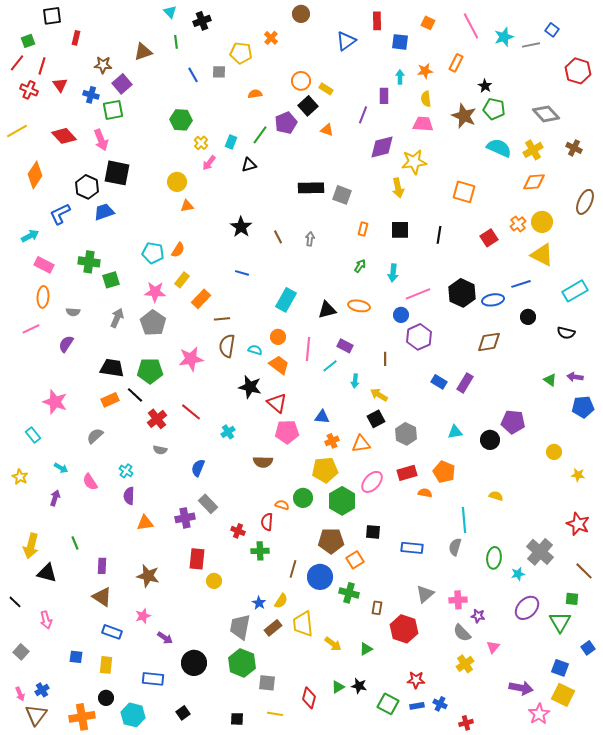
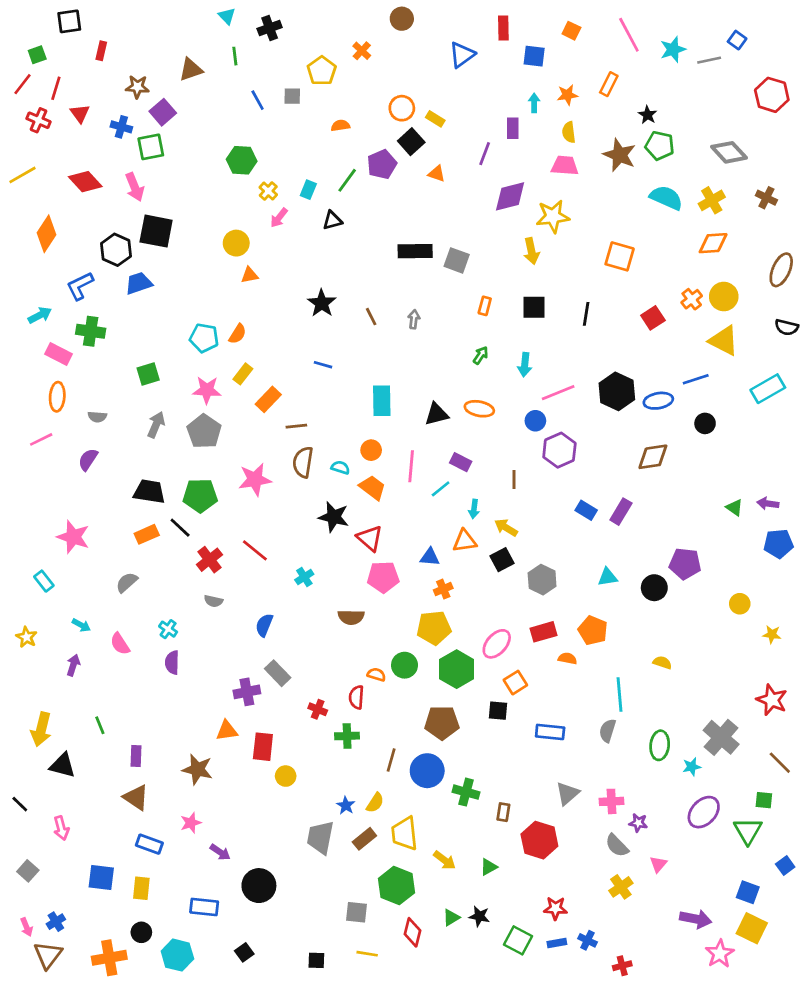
yellow pentagon: (241, 53) -> (322, 71), turned 30
green cross: (89, 262) -> (91, 331), moved
cyan rectangle: (286, 300) -> (382, 401), turned -30
black semicircle: (566, 333) -> (787, 327), moved
orange triangle: (361, 444) -> (465, 541), moved
orange triangle: (145, 523) -> (227, 731), moved
orange square: (355, 560) -> (515, 683), moved
blue square: (76, 657) -> (101, 878), size x1.5
green hexagon: (242, 663) -> (396, 886), moved

